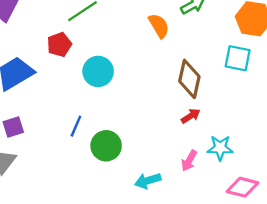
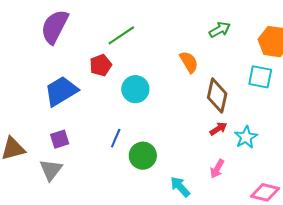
orange semicircle: (159, 26) -> (189, 62), moved
cyan star: (220, 148) -> (246, 137), moved, turned -30
cyan arrow: (148, 181) -> (180, 187), turned 65

